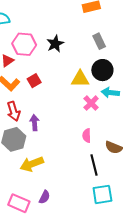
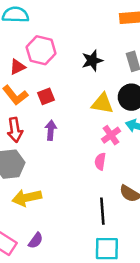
black star: (55, 44) -> (92, 61), moved
purple arrow: (34, 123) -> (51, 130), moved
pink semicircle: (87, 136) -> (100, 161), moved

